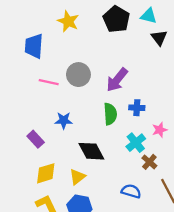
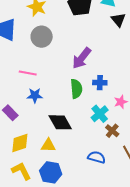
gray circle: (78, 75) -> (42, 37), moved
pink line: (49, 82) -> (28, 73), moved
yellow triangle: (77, 177) -> (48, 145), turned 42

